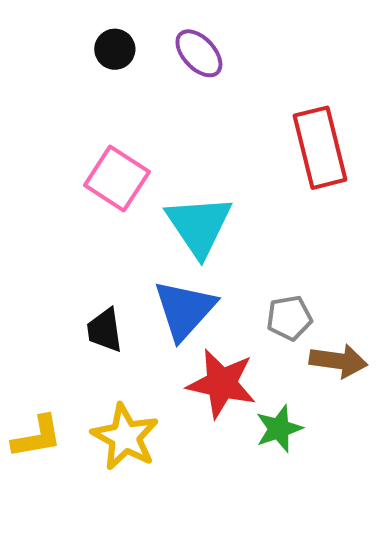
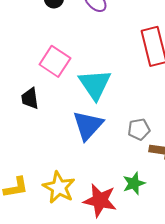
black trapezoid: (105, 330) -> (30, 98), moved
red star: (222, 384) -> (100, 200), moved

